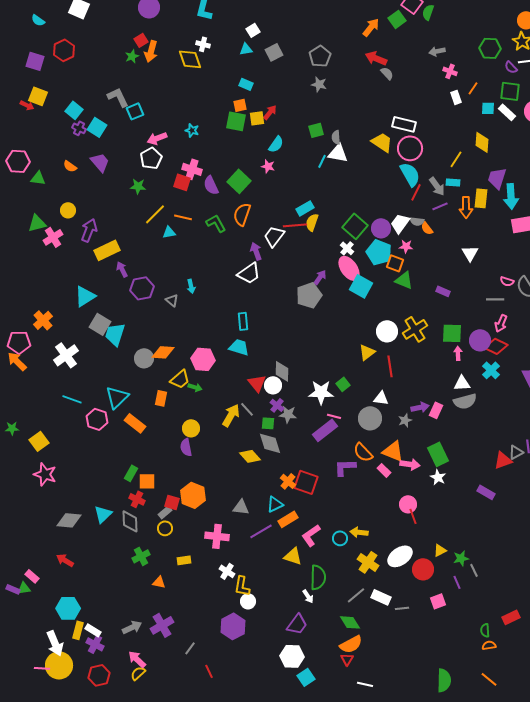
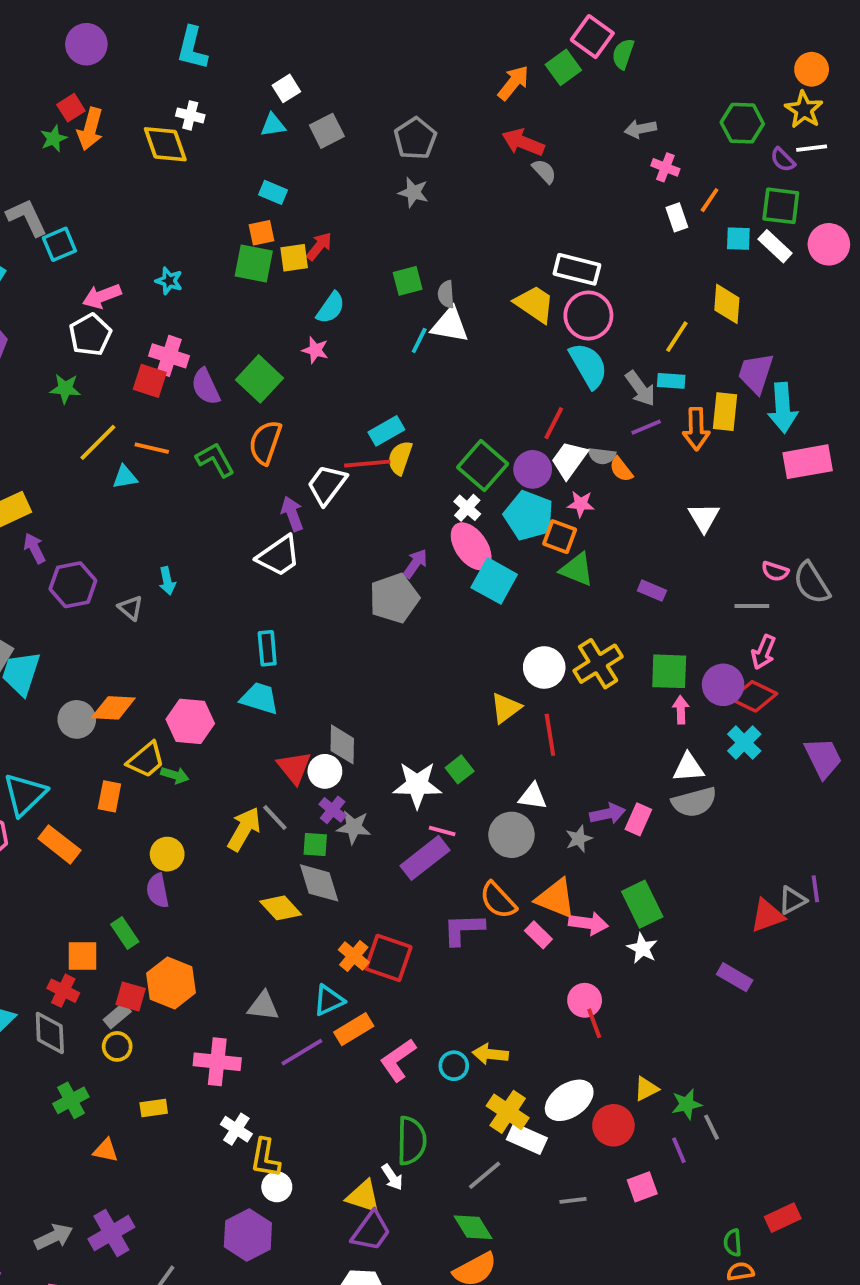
red line: (416, 192) -> (554, 423), moved
green rectangle: (131, 473) -> (125, 933), moved, turned -63
yellow triangle: (293, 556) -> (363, 1196), moved
white rectangle: (381, 597) -> (527, 1139), moved

